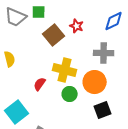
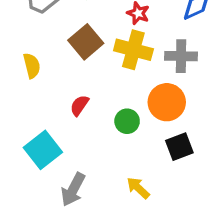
brown square: (54, 35) -> (86, 42), moved
yellow cross: (65, 70) -> (133, 50), moved

